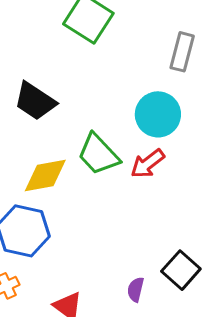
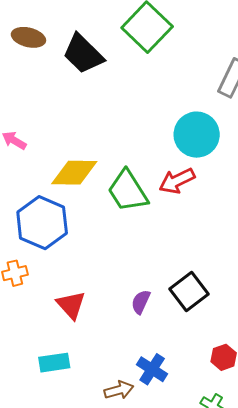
black trapezoid: (35, 101) -> (83, 54), moved
green trapezoid: (98, 154) -> (128, 191), moved

